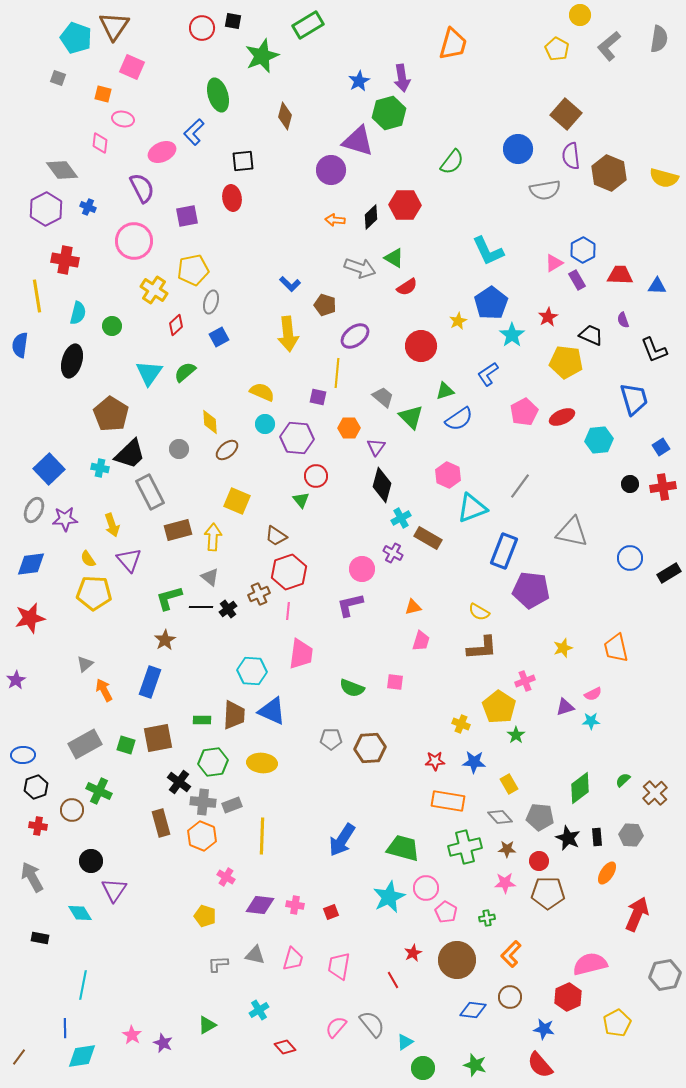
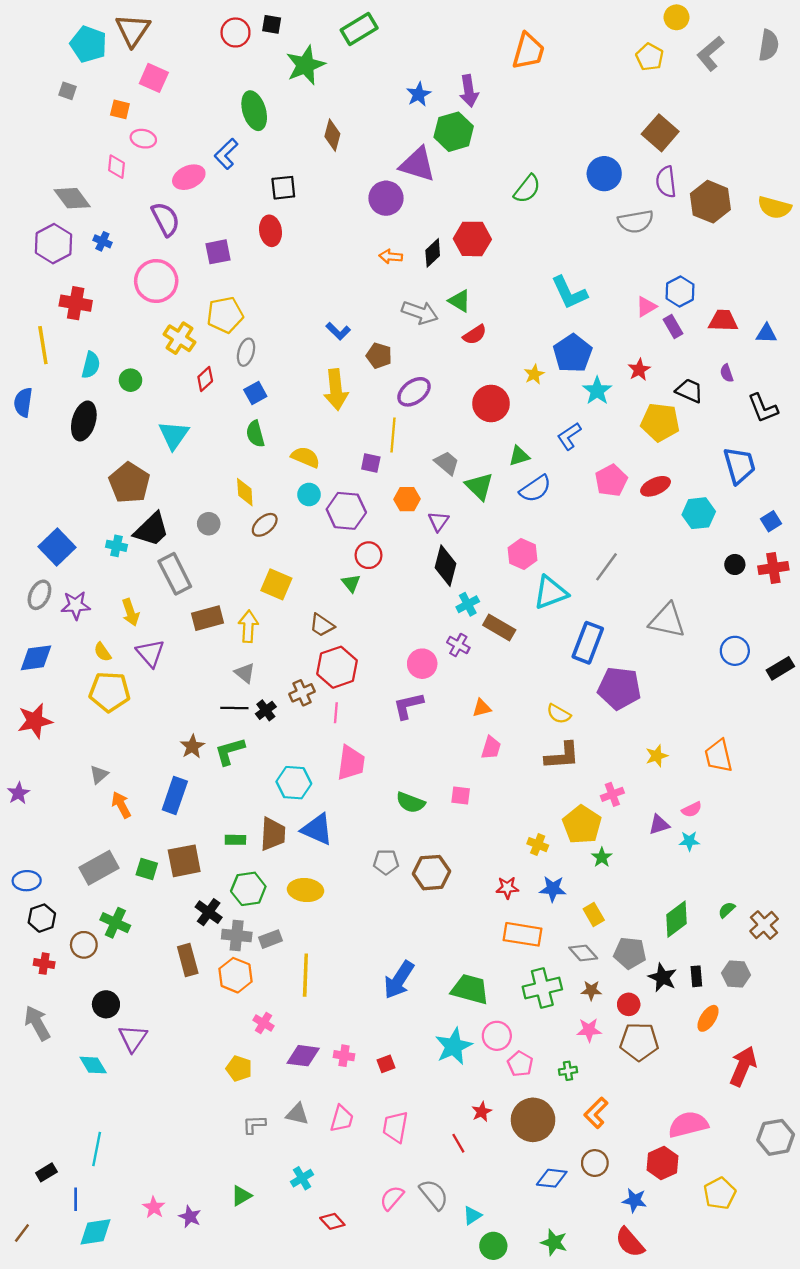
green semicircle: (185, 372) -> (255, 434), moved, turned -65
green L-shape: (169, 598) -> (230, 751), moved
black rectangle: (40, 938) -> (46, 1172), moved, turned -42

